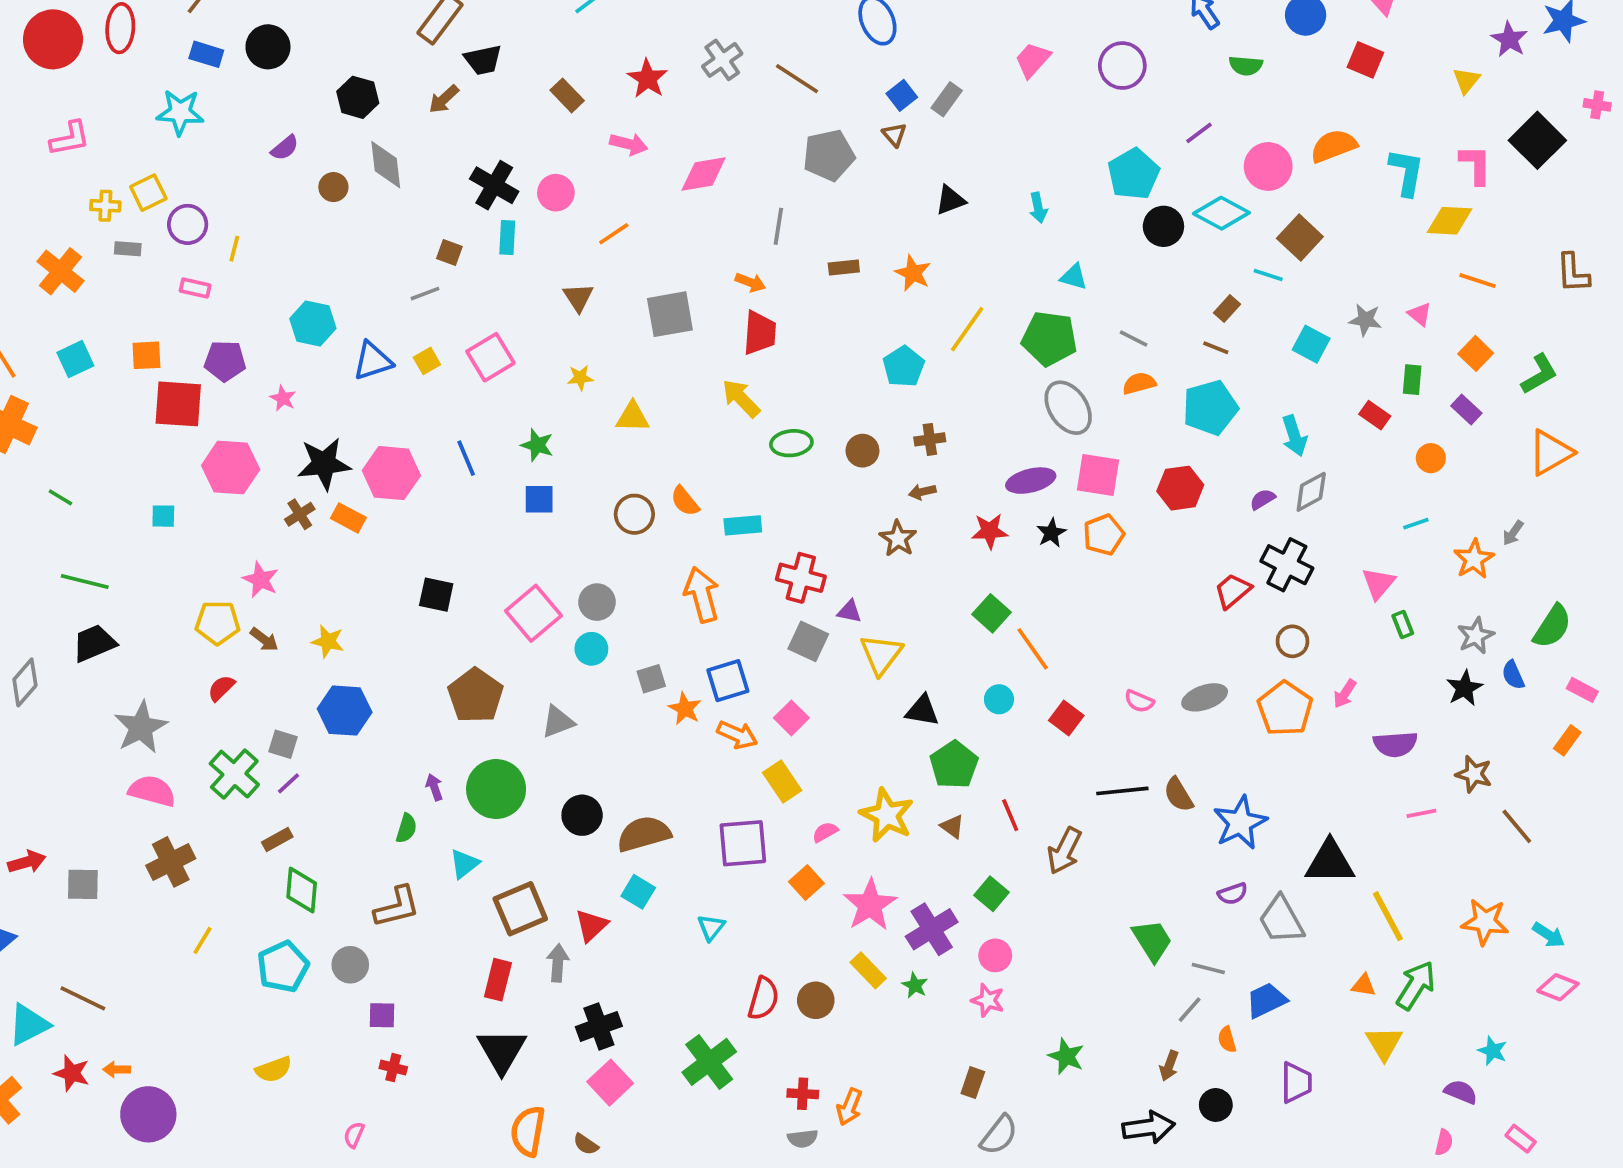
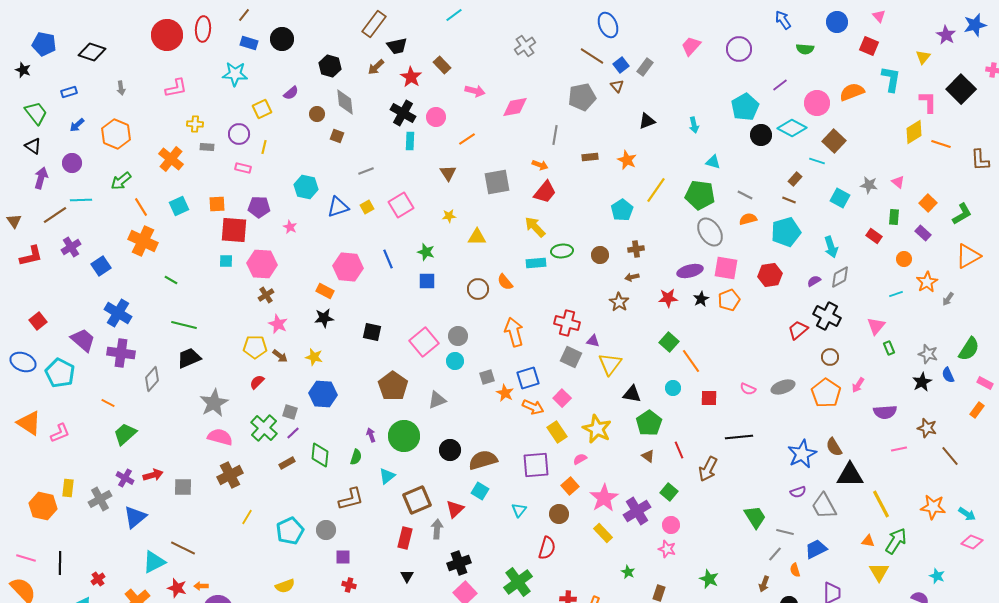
red star: (647, 79) -> (411, 77), moved
brown line: (797, 79) -> (592, 56), moved
cyan L-shape: (1407, 172) -> (891, 79), moved
yellow square: (148, 193) -> (262, 109), moved
yellow diamond: (1450, 221) -> (914, 132), turned -35
brown square: (449, 252) -> (337, 136), moved
orange line: (1478, 281) -> (941, 144), moved
red trapezoid: (760, 333) -> (545, 192), turned 35
black star: (324, 464) -> (324, 318), moved, size x0.7
brown cross: (300, 514) -> (266, 295), moved
cyan square: (163, 516) -> (226, 261), moved
cyan rectangle: (743, 525) -> (536, 263), moved
orange star: (1474, 559) -> (927, 282), moved
gray star: (1476, 636) -> (928, 354), turned -30
red square: (1066, 718) -> (709, 398), turned -36
brown semicircle: (1178, 795) -> (834, 447), moved
yellow star: (887, 815) -> (597, 429), moved
green diamond: (302, 890) -> (320, 455), moved
green star: (915, 985) -> (628, 572), moved
brown circle: (816, 1000) -> (559, 514), moved
black triangle: (502, 1051) -> (407, 576), size x0.5

